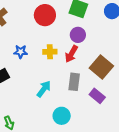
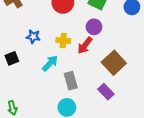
gray rectangle: (74, 82) -> (71, 81), moved, turned -30
cyan arrow: (44, 89) -> (50, 63), moved

